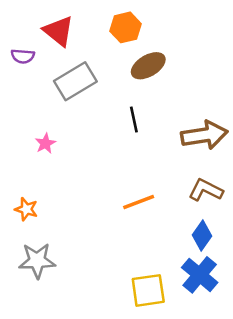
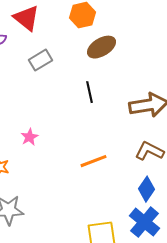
gray rectangle: (75, 81) -> (40, 60), size x0.7
pink star: (45, 143) -> (30, 137), moved

